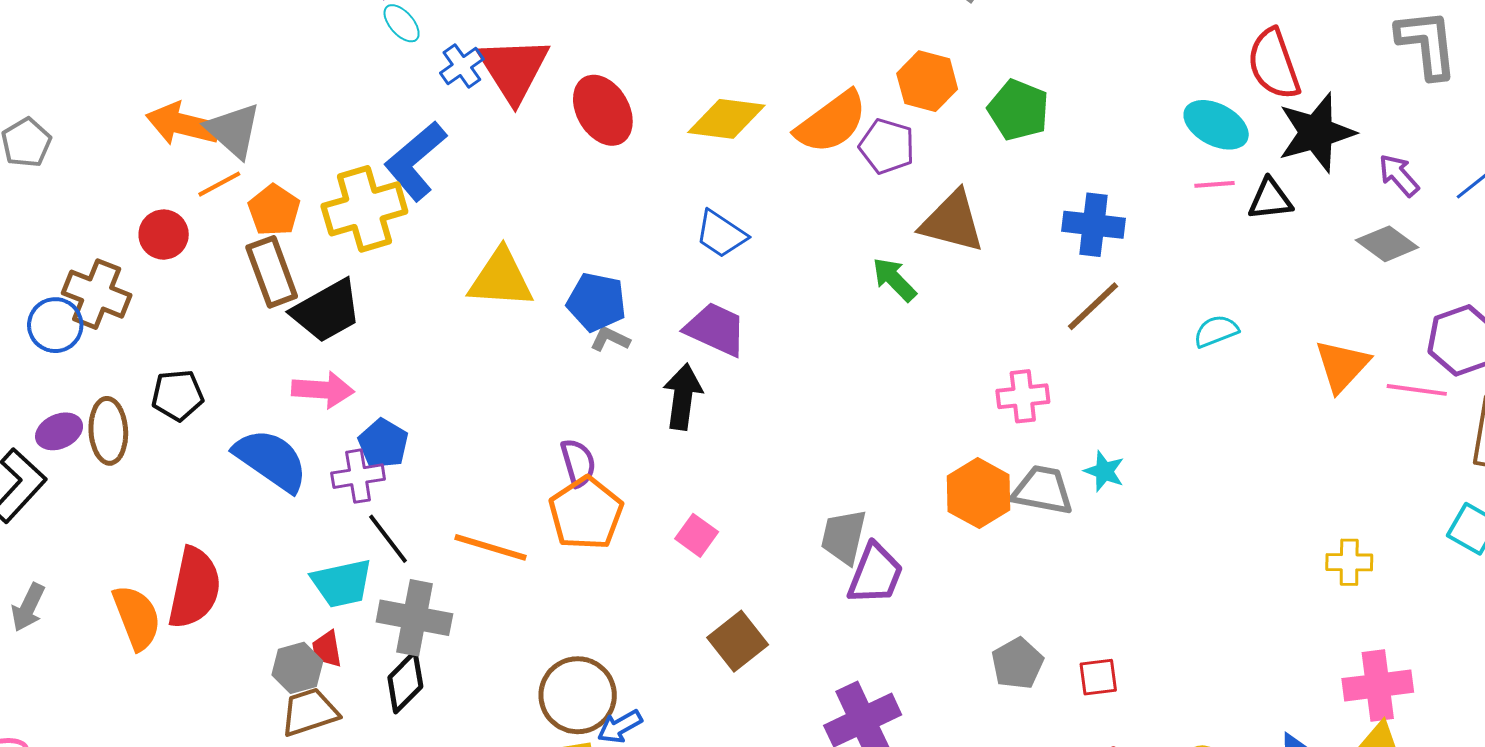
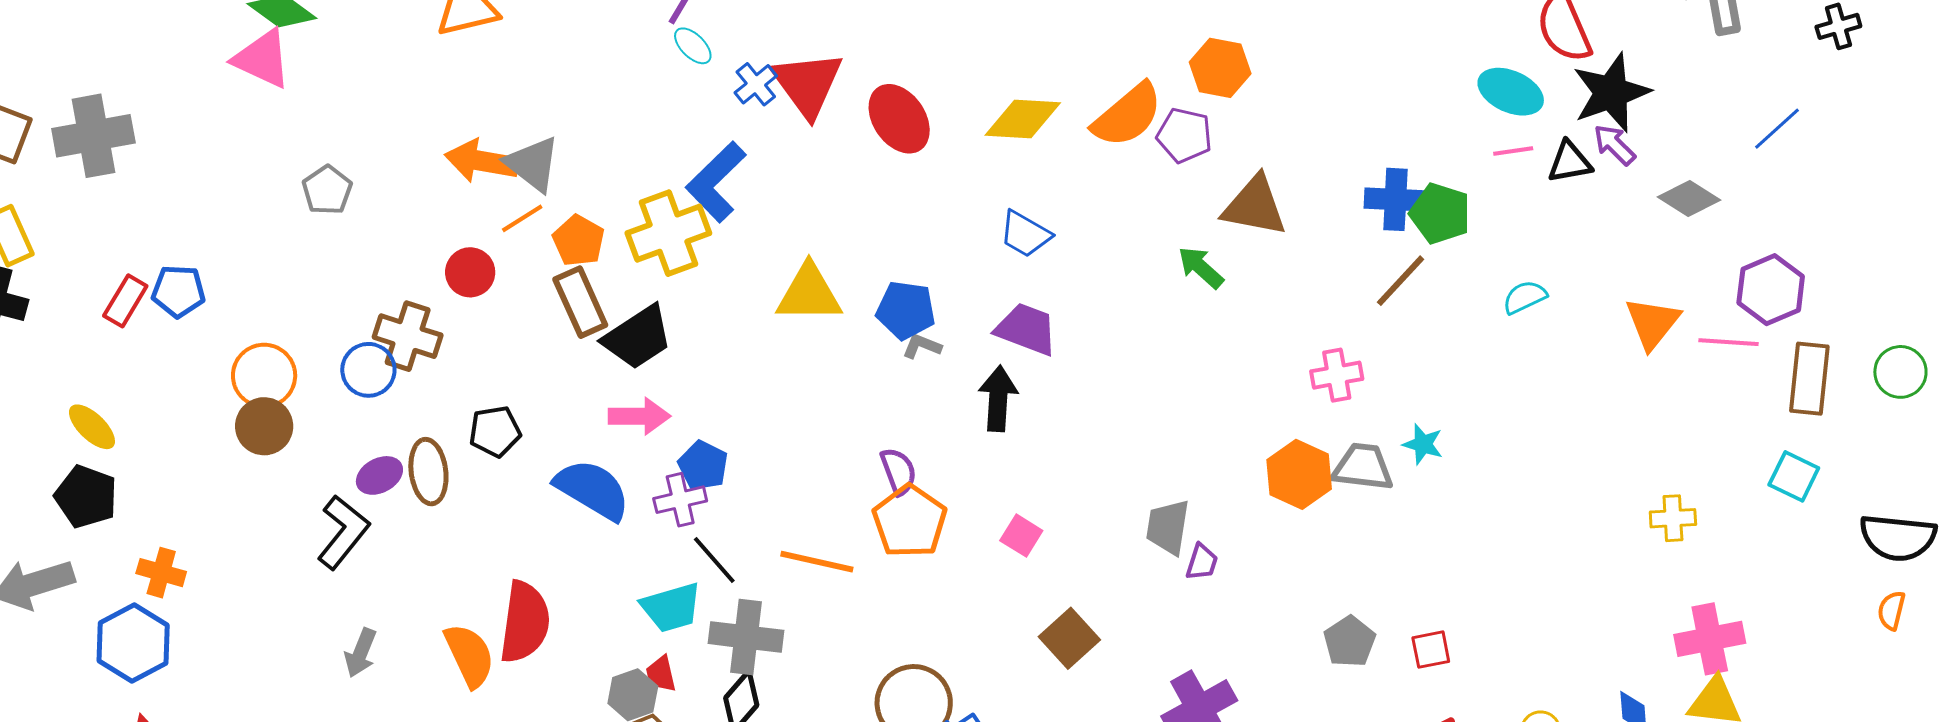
green pentagon: (1018, 110) -> (1440, 213), moved
purple arrow: (1399, 175) -> (1614, 145), moved
purple trapezoid: (875, 574) -> (1202, 562), size x0.6

